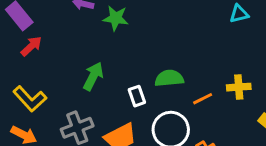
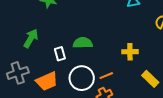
orange line: (203, 99) -> (106, 76), moved

